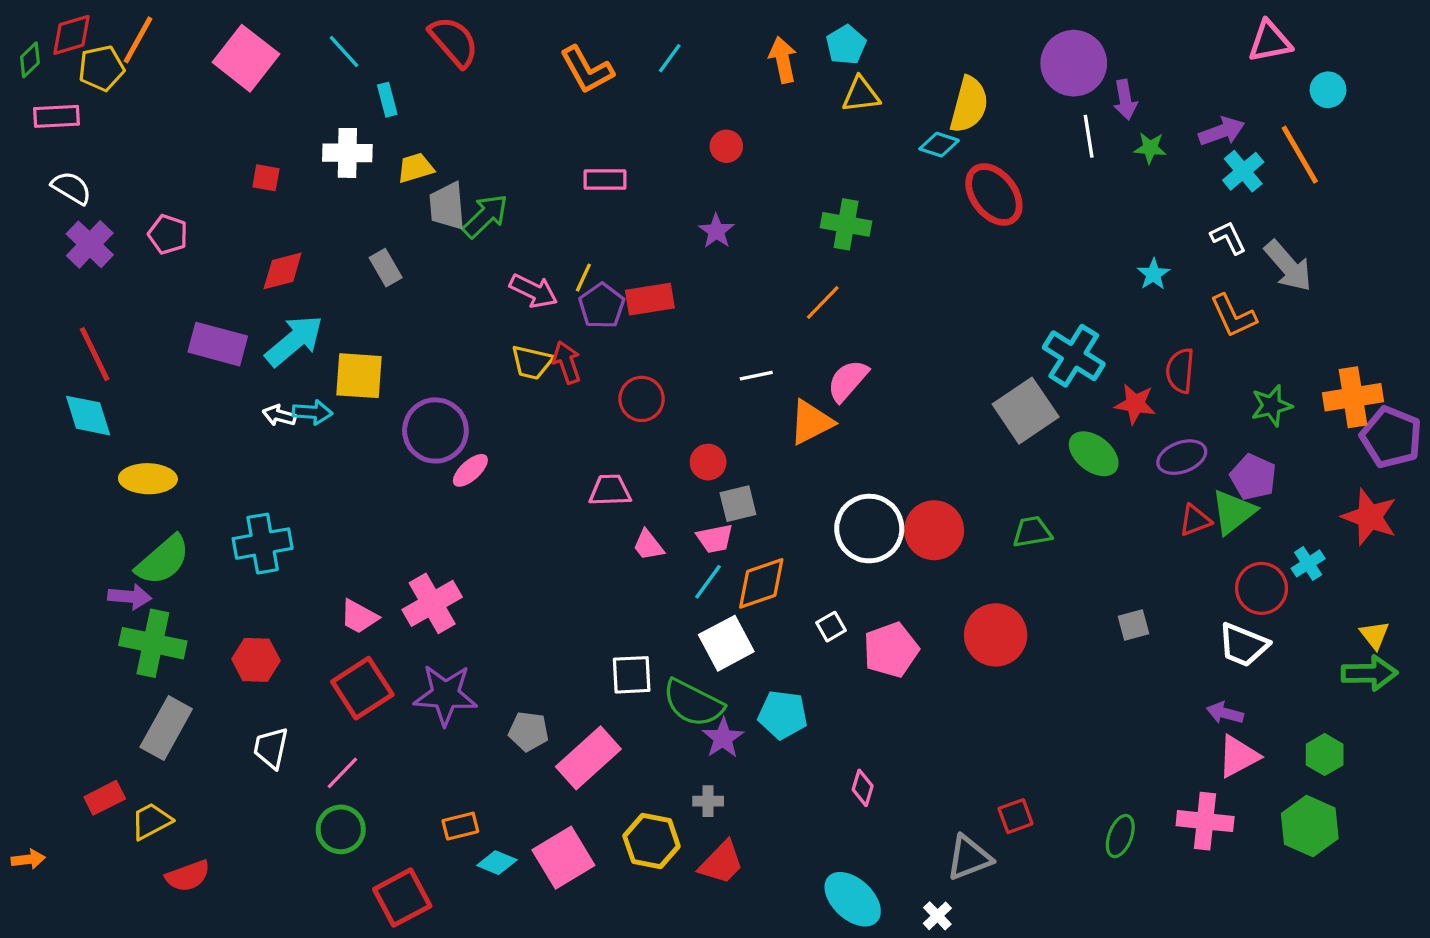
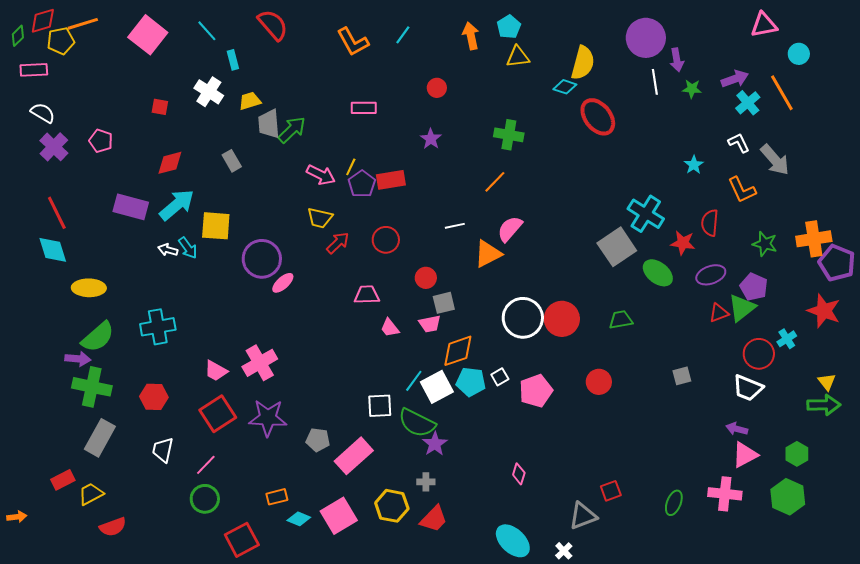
orange line: (138, 40) -> (83, 24), turned 44
white cross: (347, 153) -> (209, 92), turned 32
red arrow: (567, 362) -> (338, 243), moved, turned 65
green star: (1272, 406) -> (765, 244), turned 30
cyan arrow: (312, 412) -> (188, 248), turned 50
cyan line: (708, 582) -> (414, 381), moved
red circle: (996, 635) -> (599, 382), size x0.7
cyan pentagon: (783, 715) -> (471, 382), moved

